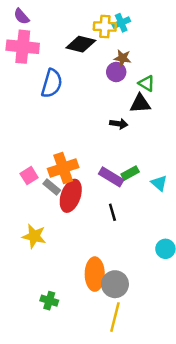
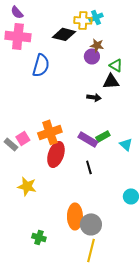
gray rectangle: (52, 187) -> (11, 144), moved

